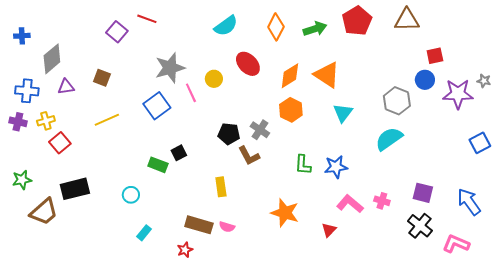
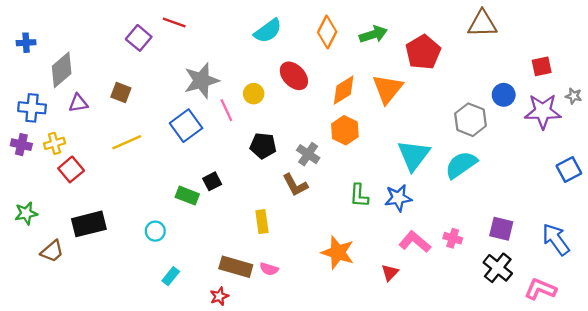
red pentagon: (357, 21) -> (423, 52), moved
red square: (435, 56) -> (542, 66), moved
orange triangle: (327, 75) -> (388, 89), turned 36
cyan triangle: (343, 113) -> (414, 155), moved, size x1.4
black pentagon: (229, 134) -> (263, 146), moved
brown trapezoid: (44, 212) -> (52, 251), size x0.7

